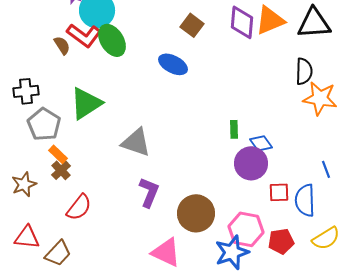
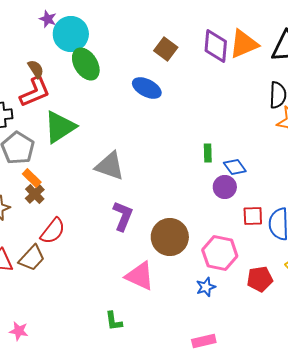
red L-shape: (84, 35) -> (35, 92), moved, turned -60
purple circle: (251, 163) -> (225, 187), size x0.7
red pentagon: (281, 241) -> (260, 279), moved
blue star: (232, 252) -> (206, 287), moved, size x0.6
brown trapezoid: (58, 253) -> (32, 258), moved

